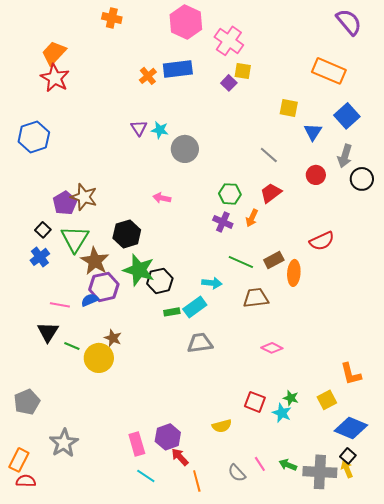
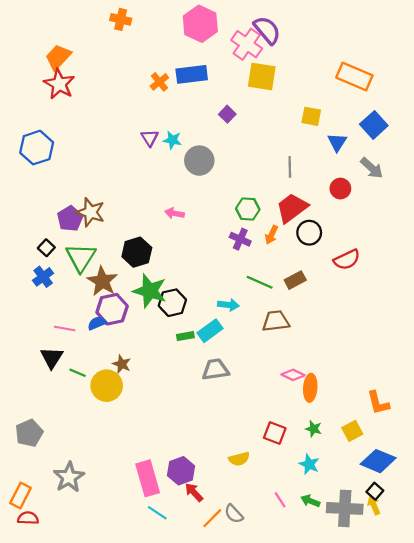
purple semicircle: (349, 22) -> (267, 30), moved
yellow square: (243, 71) -> (262, 76), size x1.6
purple square: (229, 83) -> (227, 114), moved
gray line: (269, 155) -> (290, 167), turned 48
gray arrow: (345, 156) -> (372, 168), turned -65
black circle: (362, 179) -> (309, 233), moved
red trapezoid: (271, 193) -> (292, 208), size x1.4
orange ellipse: (294, 273) -> (310, 388), moved
cyan star: (282, 413) -> (309, 464), moved
pink rectangle: (137, 444) -> (148, 478), size x1.4
gray semicircle: (237, 473) -> (234, 514), moved
orange line: (197, 481) -> (212, 518), turned 60

